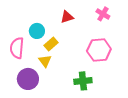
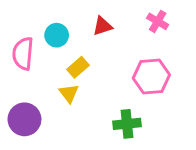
cyan circle: (37, 31) -> (57, 35), moved
pink semicircle: (17, 48) -> (23, 54), moved
purple circle: (28, 79) -> (24, 119), moved

